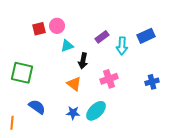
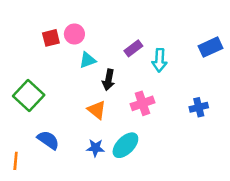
blue rectangle: (146, 36) -> (210, 47), moved
green square: (22, 73) -> (29, 95), turned 30

